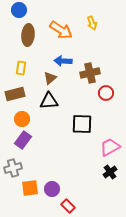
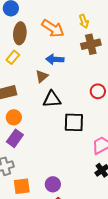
yellow rectangle: (21, 68) -> (13, 57), moved, turned 32
brown cross: (90, 73) -> (91, 44), moved
black triangle: (49, 101) -> (52, 99), moved
purple circle: (52, 189) -> (53, 184), moved

